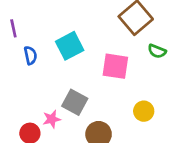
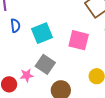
cyan square: (70, 46) -> (42, 33), moved

